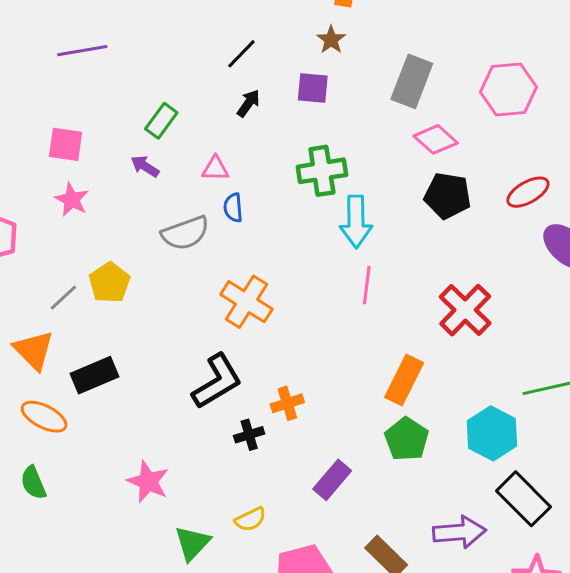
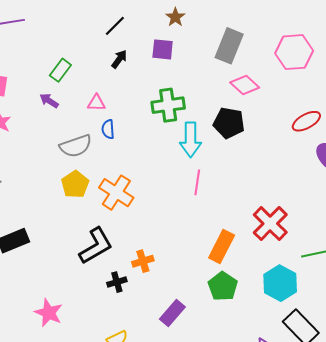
black pentagon: (448, 196) -> (229, 123), moved
yellow pentagon: (109, 283) -> (75, 184), moved
red cross: (465, 310) -> (270, 224), moved

